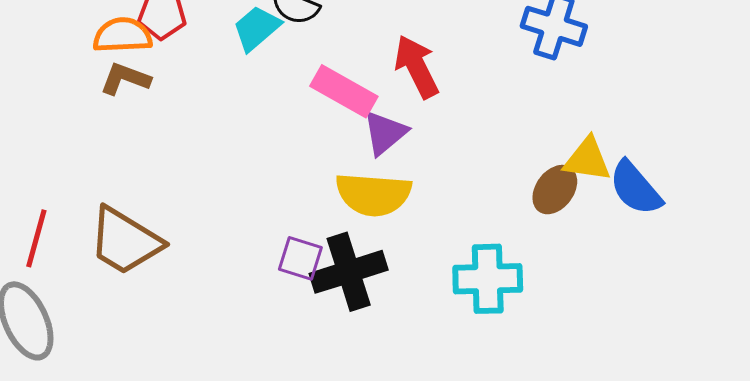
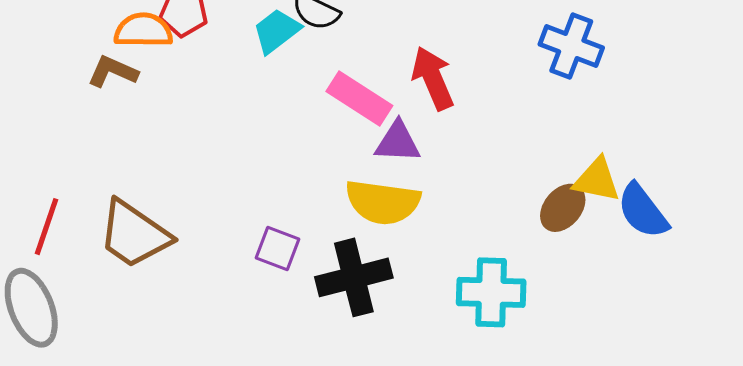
brown L-shape: (125, 79) -> (113, 71), moved
purple triangle: (385, 133) -> (398, 142), turned 39
purple square: (300, 258) -> (278, 248), moved

